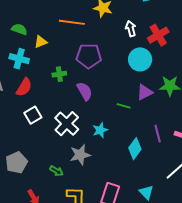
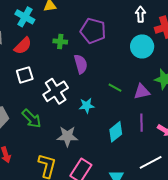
purple triangle: (145, 92) -> (142, 92), moved
gray star: (80, 155) -> (67, 136), moved
green arrow: (56, 171) -> (32, 119), moved, size x1.5

